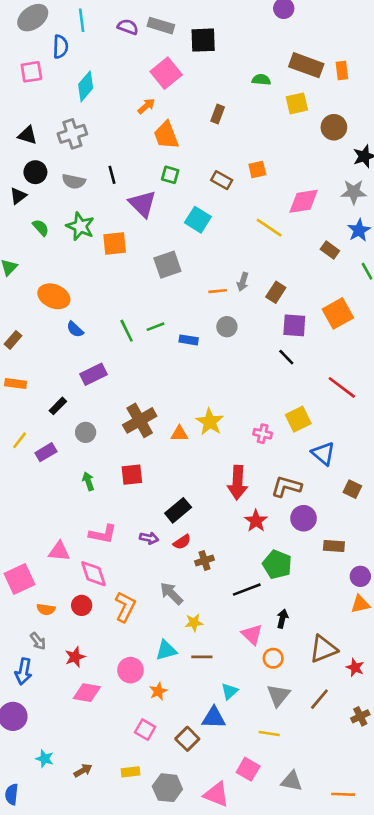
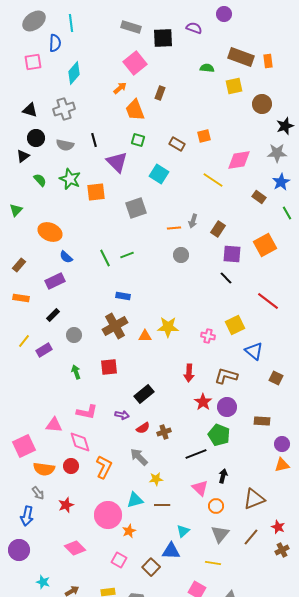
purple semicircle: (128, 27) -> (194, 28), moved
brown rectangle: (218, 114) -> (160, 93), moved
blue rectangle: (189, 340) -> (123, 296), moved
purple rectangle: (94, 374) -> (55, 281), moved
yellow star: (210, 422) -> (168, 327), turned -30
red arrow: (237, 483) -> (189, 373), size x0.7
purple circle: (304, 518) -> (227, 407), moved
red semicircle: (182, 542) -> (143, 428), moved
orange semicircle: (46, 609) -> (44, 469), size x1.5
red star: (355, 667) -> (278, 527), moved
pink circle: (130, 670) -> (108, 515), size x1.4
pink diamond: (87, 693) -> (75, 548), moved, turned 35

